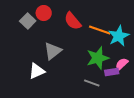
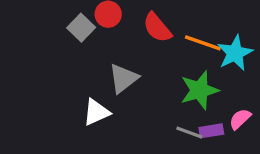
pink semicircle: (122, 64) -> (240, 119), moved
purple rectangle: (112, 72) -> (211, 131), moved

